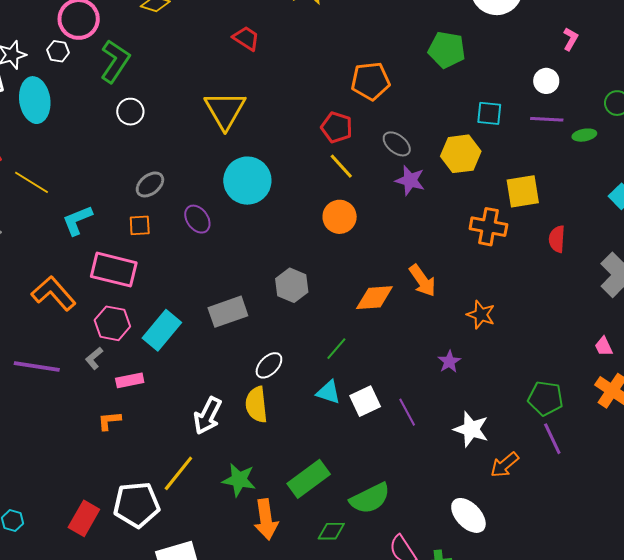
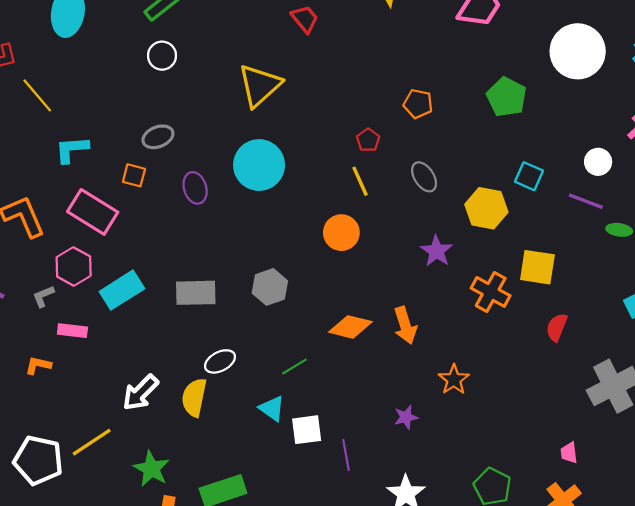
orange pentagon: (370, 81) -> (418, 104), size x0.7
red pentagon: (337, 127) -> (368, 140), size x0.7
purple star: (410, 180) -> (436, 251), moved

